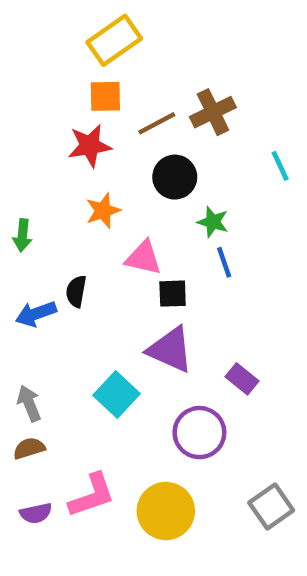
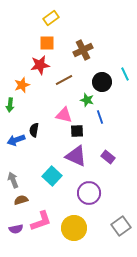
yellow rectangle: (114, 40) -> (51, 18), size x0.7
brown cross: (213, 112) -> (83, 50), moved
brown line: (157, 123) -> (64, 80), moved
black circle: (175, 177) -> (102, 82), moved
orange star: (103, 211) -> (22, 85), moved
green star: (213, 222) -> (87, 100), moved
purple rectangle: (242, 379) -> (108, 157), moved
brown semicircle: (29, 448) -> (21, 200), moved

